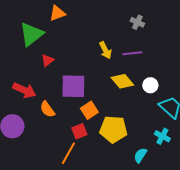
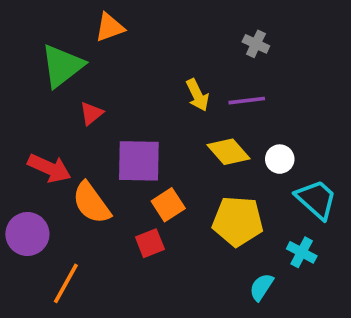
orange semicircle: (47, 109) -> (91, 203), size x1.4
yellow pentagon: (113, 129) -> (238, 221), moved
orange line: (68, 153) -> (66, 283), moved

